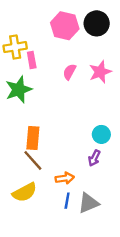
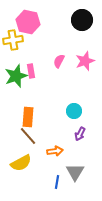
pink hexagon: (65, 26) -> (28, 22), moved
pink rectangle: (32, 60) -> (31, 71), moved
cyan circle: (101, 134) -> (74, 111), moved
blue line: (67, 201) -> (57, 182), moved
gray triangle: (88, 203) -> (75, 172), turned -36

